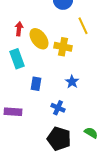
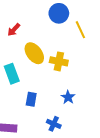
yellow line: (83, 26) -> (80, 30), moved
red arrow: (19, 29) -> (14, 30), moved, turned -144

